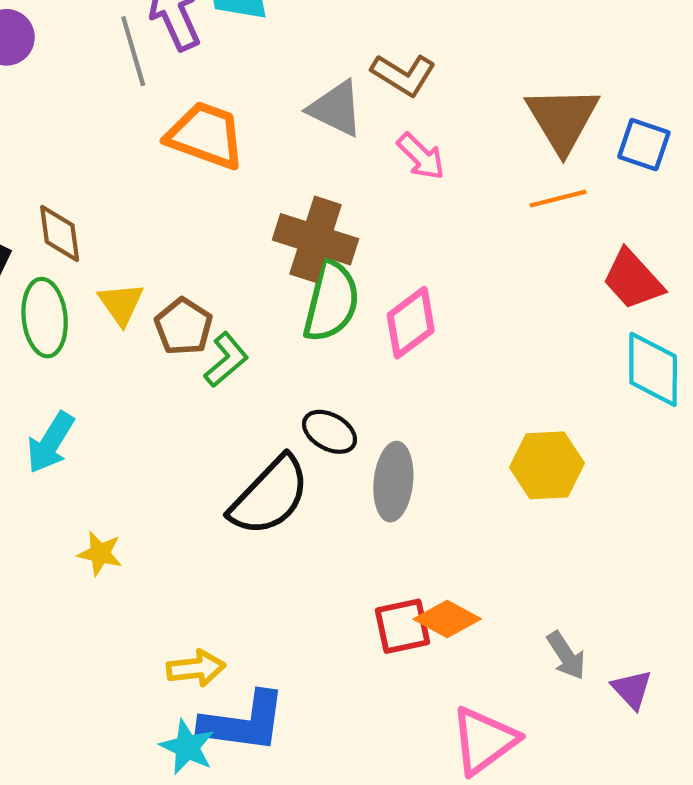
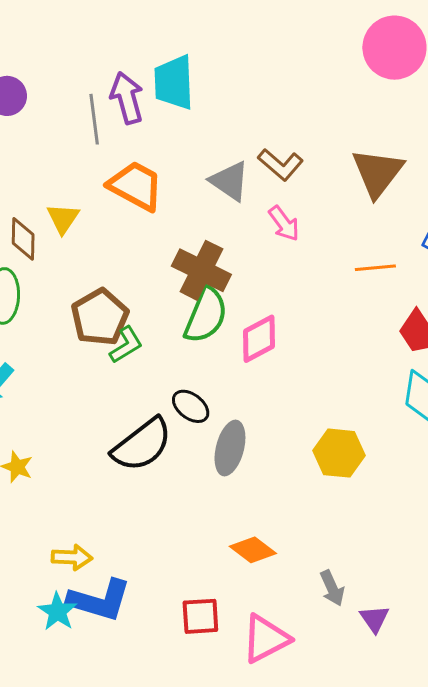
brown triangle: (562, 119) -> (378, 173), moved
yellow triangle: (121, 304) -> (63, 218), moved
brown pentagon: (184, 327) -> (100, 317), size x1.4
red square: (403, 626) -> (200, 616), moved

